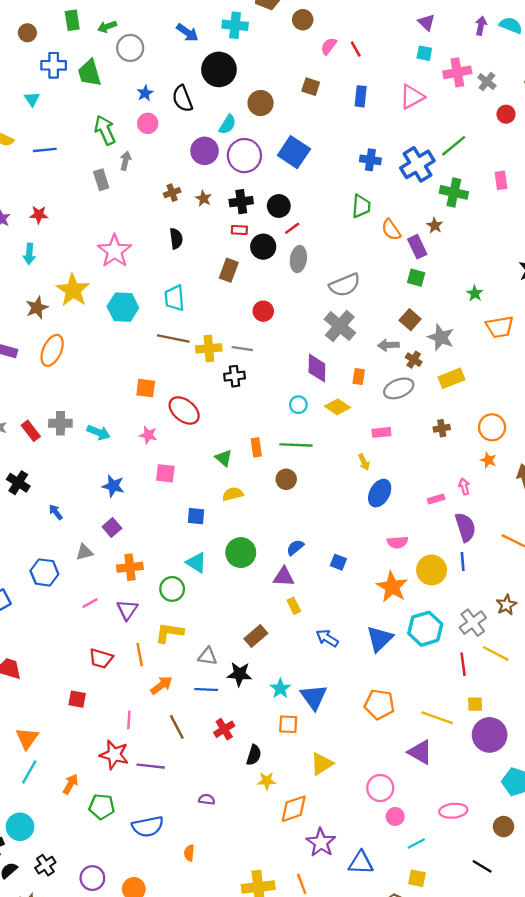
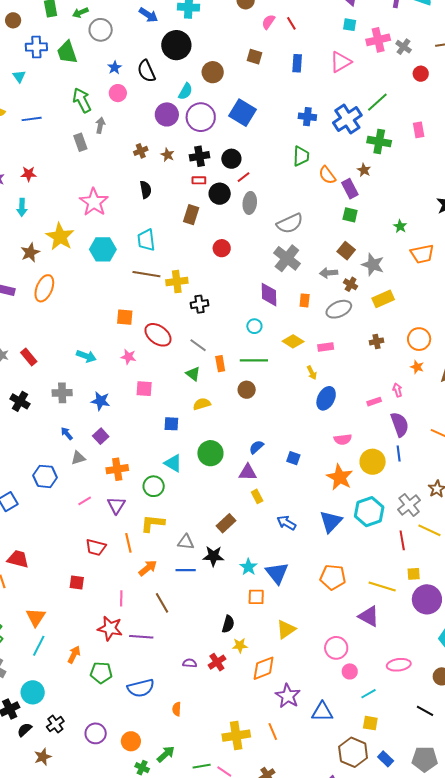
gray line: (242, 349) -> (198, 345), moved, turned 30
yellow diamond: (337, 407) -> (293, 341), moved
gray cross: (60, 423) -> (62, 393), moved
blue arrow: (56, 512) -> (67, 434), moved
red cross: (224, 729) -> (217, 662), moved

